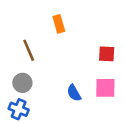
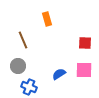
blue semicircle: (74, 93) -> (59, 74), turned 88
blue cross: (19, 109) -> (29, 87), moved

